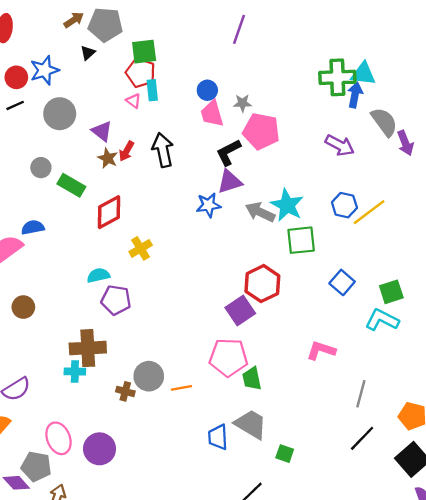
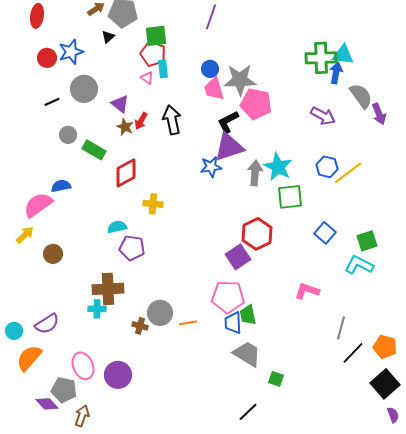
purple line: (239, 29) -> (211, 17), moved
gray star: (242, 103) -> (240, 80), size x2.0
black line: (15, 105) -> (52, 102), moved
purple triangle: (230, 182) -> (229, 147), size x1.4
gray arrow: (260, 212) -> (255, 173), turned 70
yellow cross: (141, 248) -> (153, 204), turned 36
blue trapezoid: (218, 437) -> (233, 323), moved
black line: (362, 438) -> (353, 353), moved

